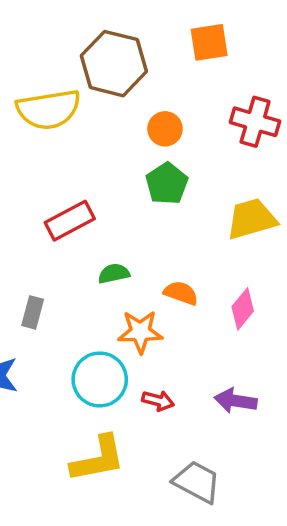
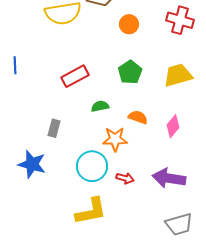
green pentagon: (167, 184) -> (130, 72), moved
purple arrow: (236, 401) -> (169, 178), size x1.4
gray trapezoid: (197, 482) -> (179, 224), moved, turned 136

